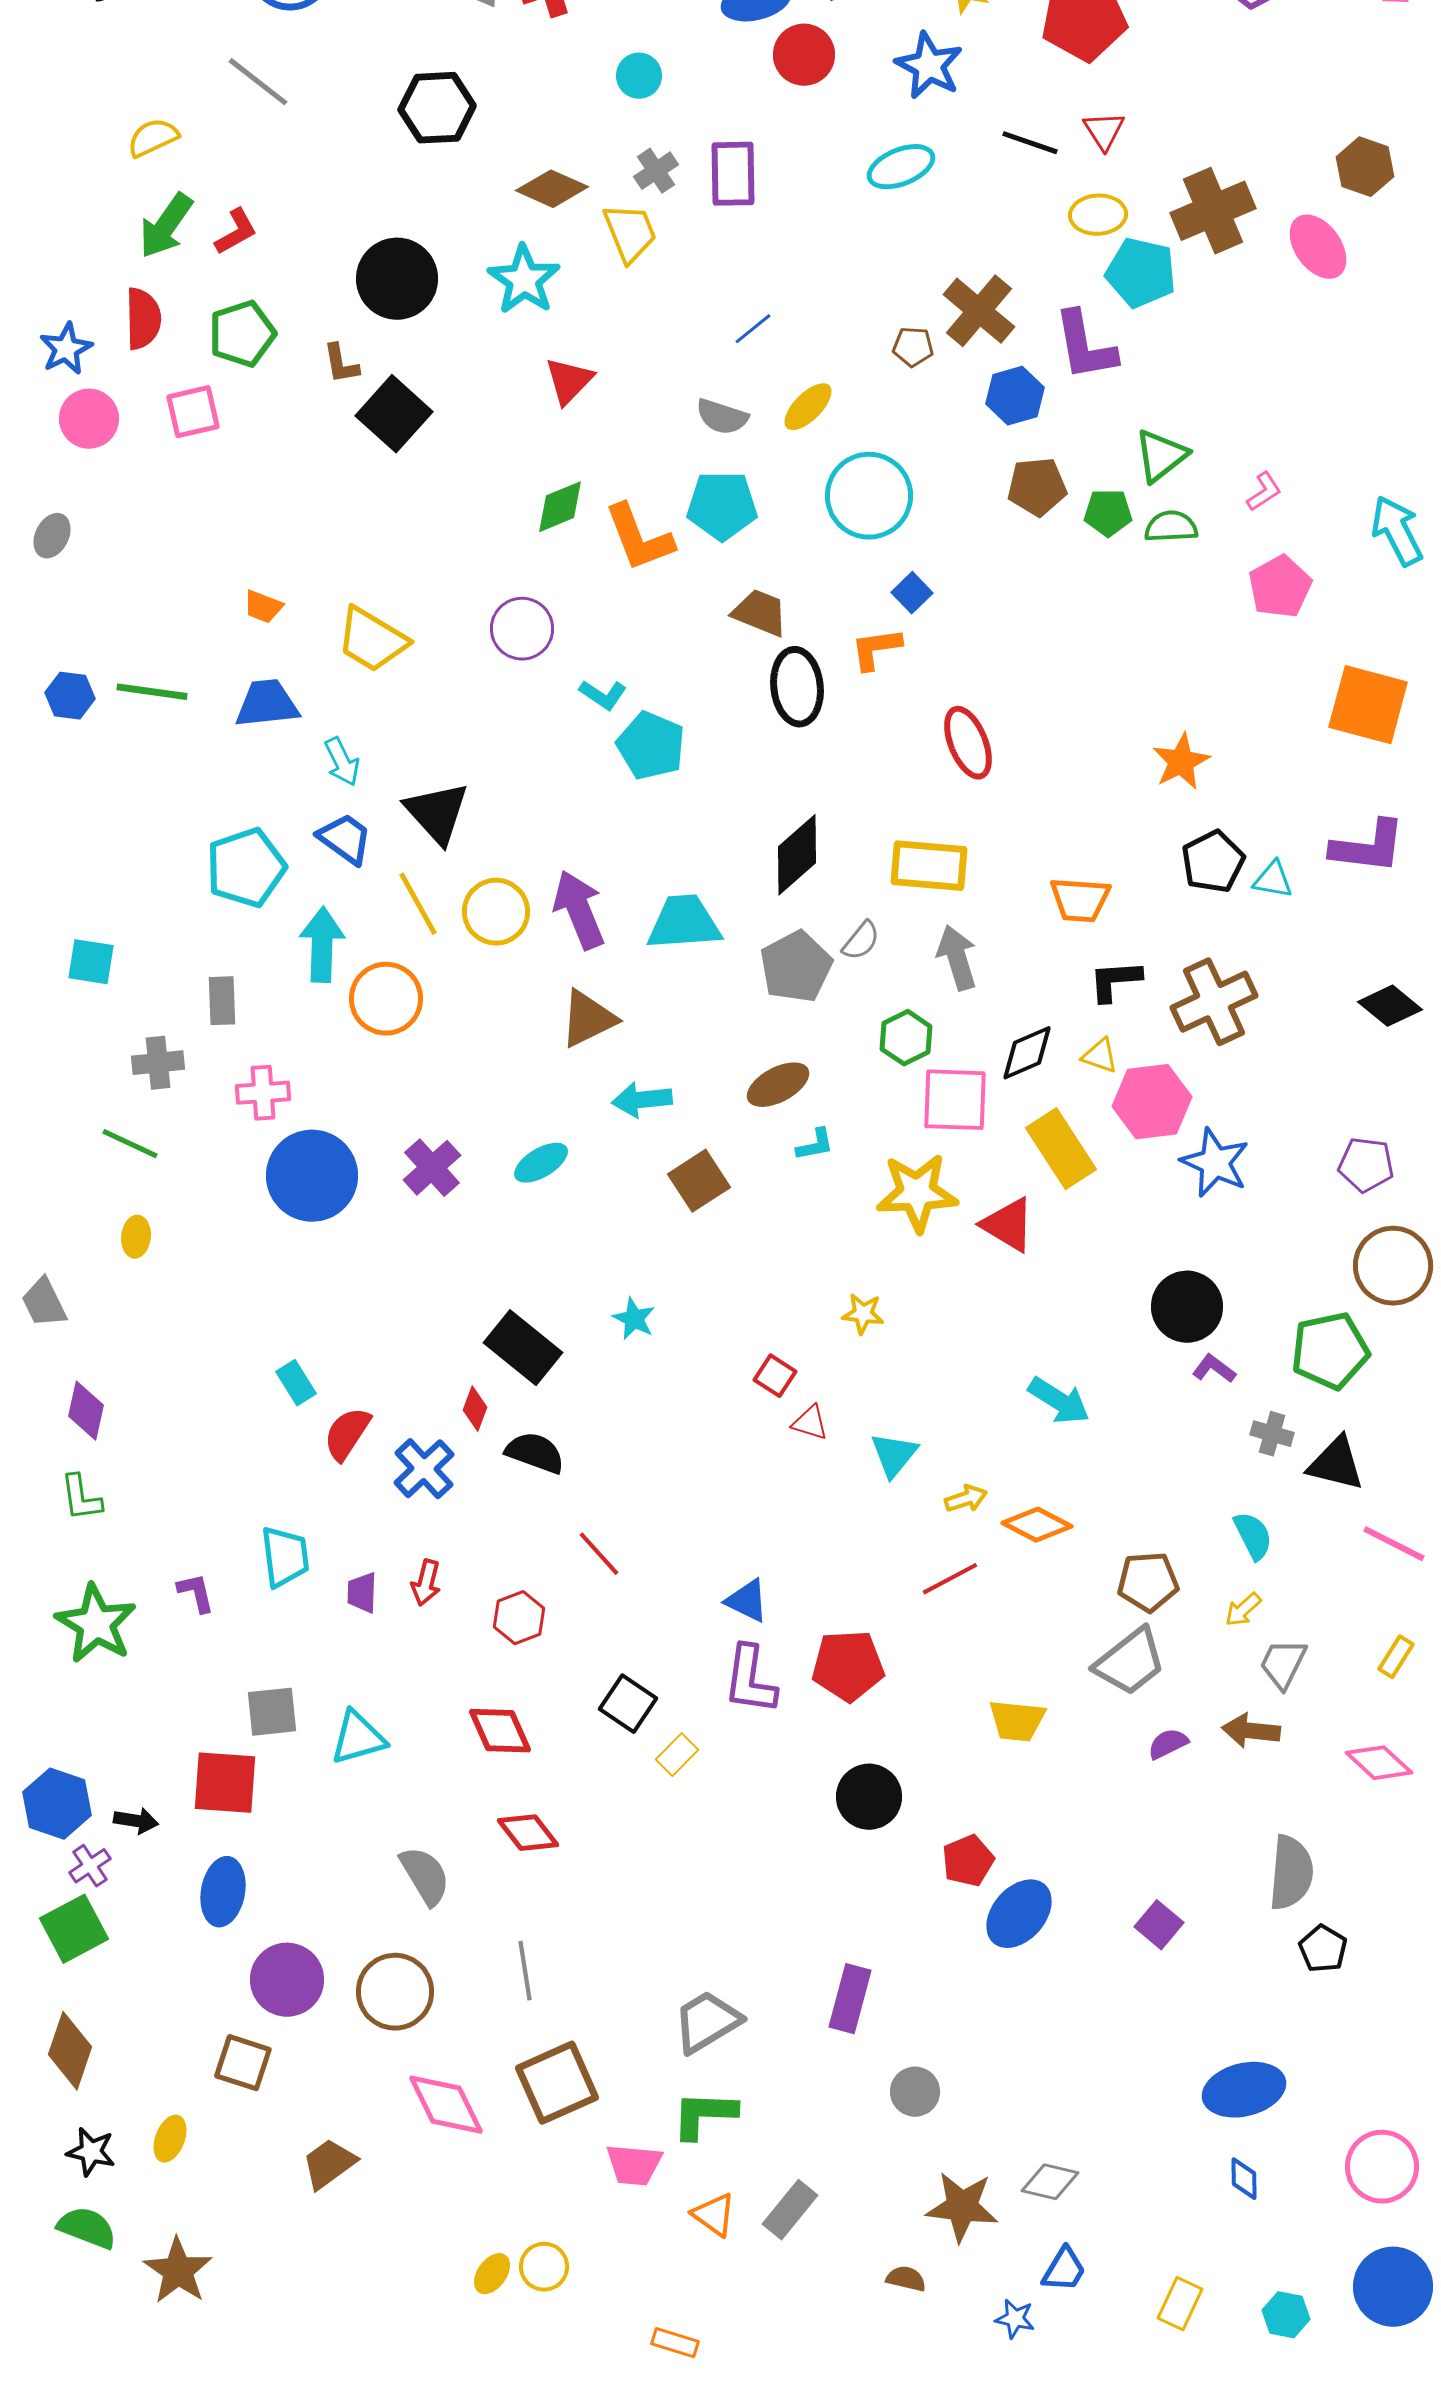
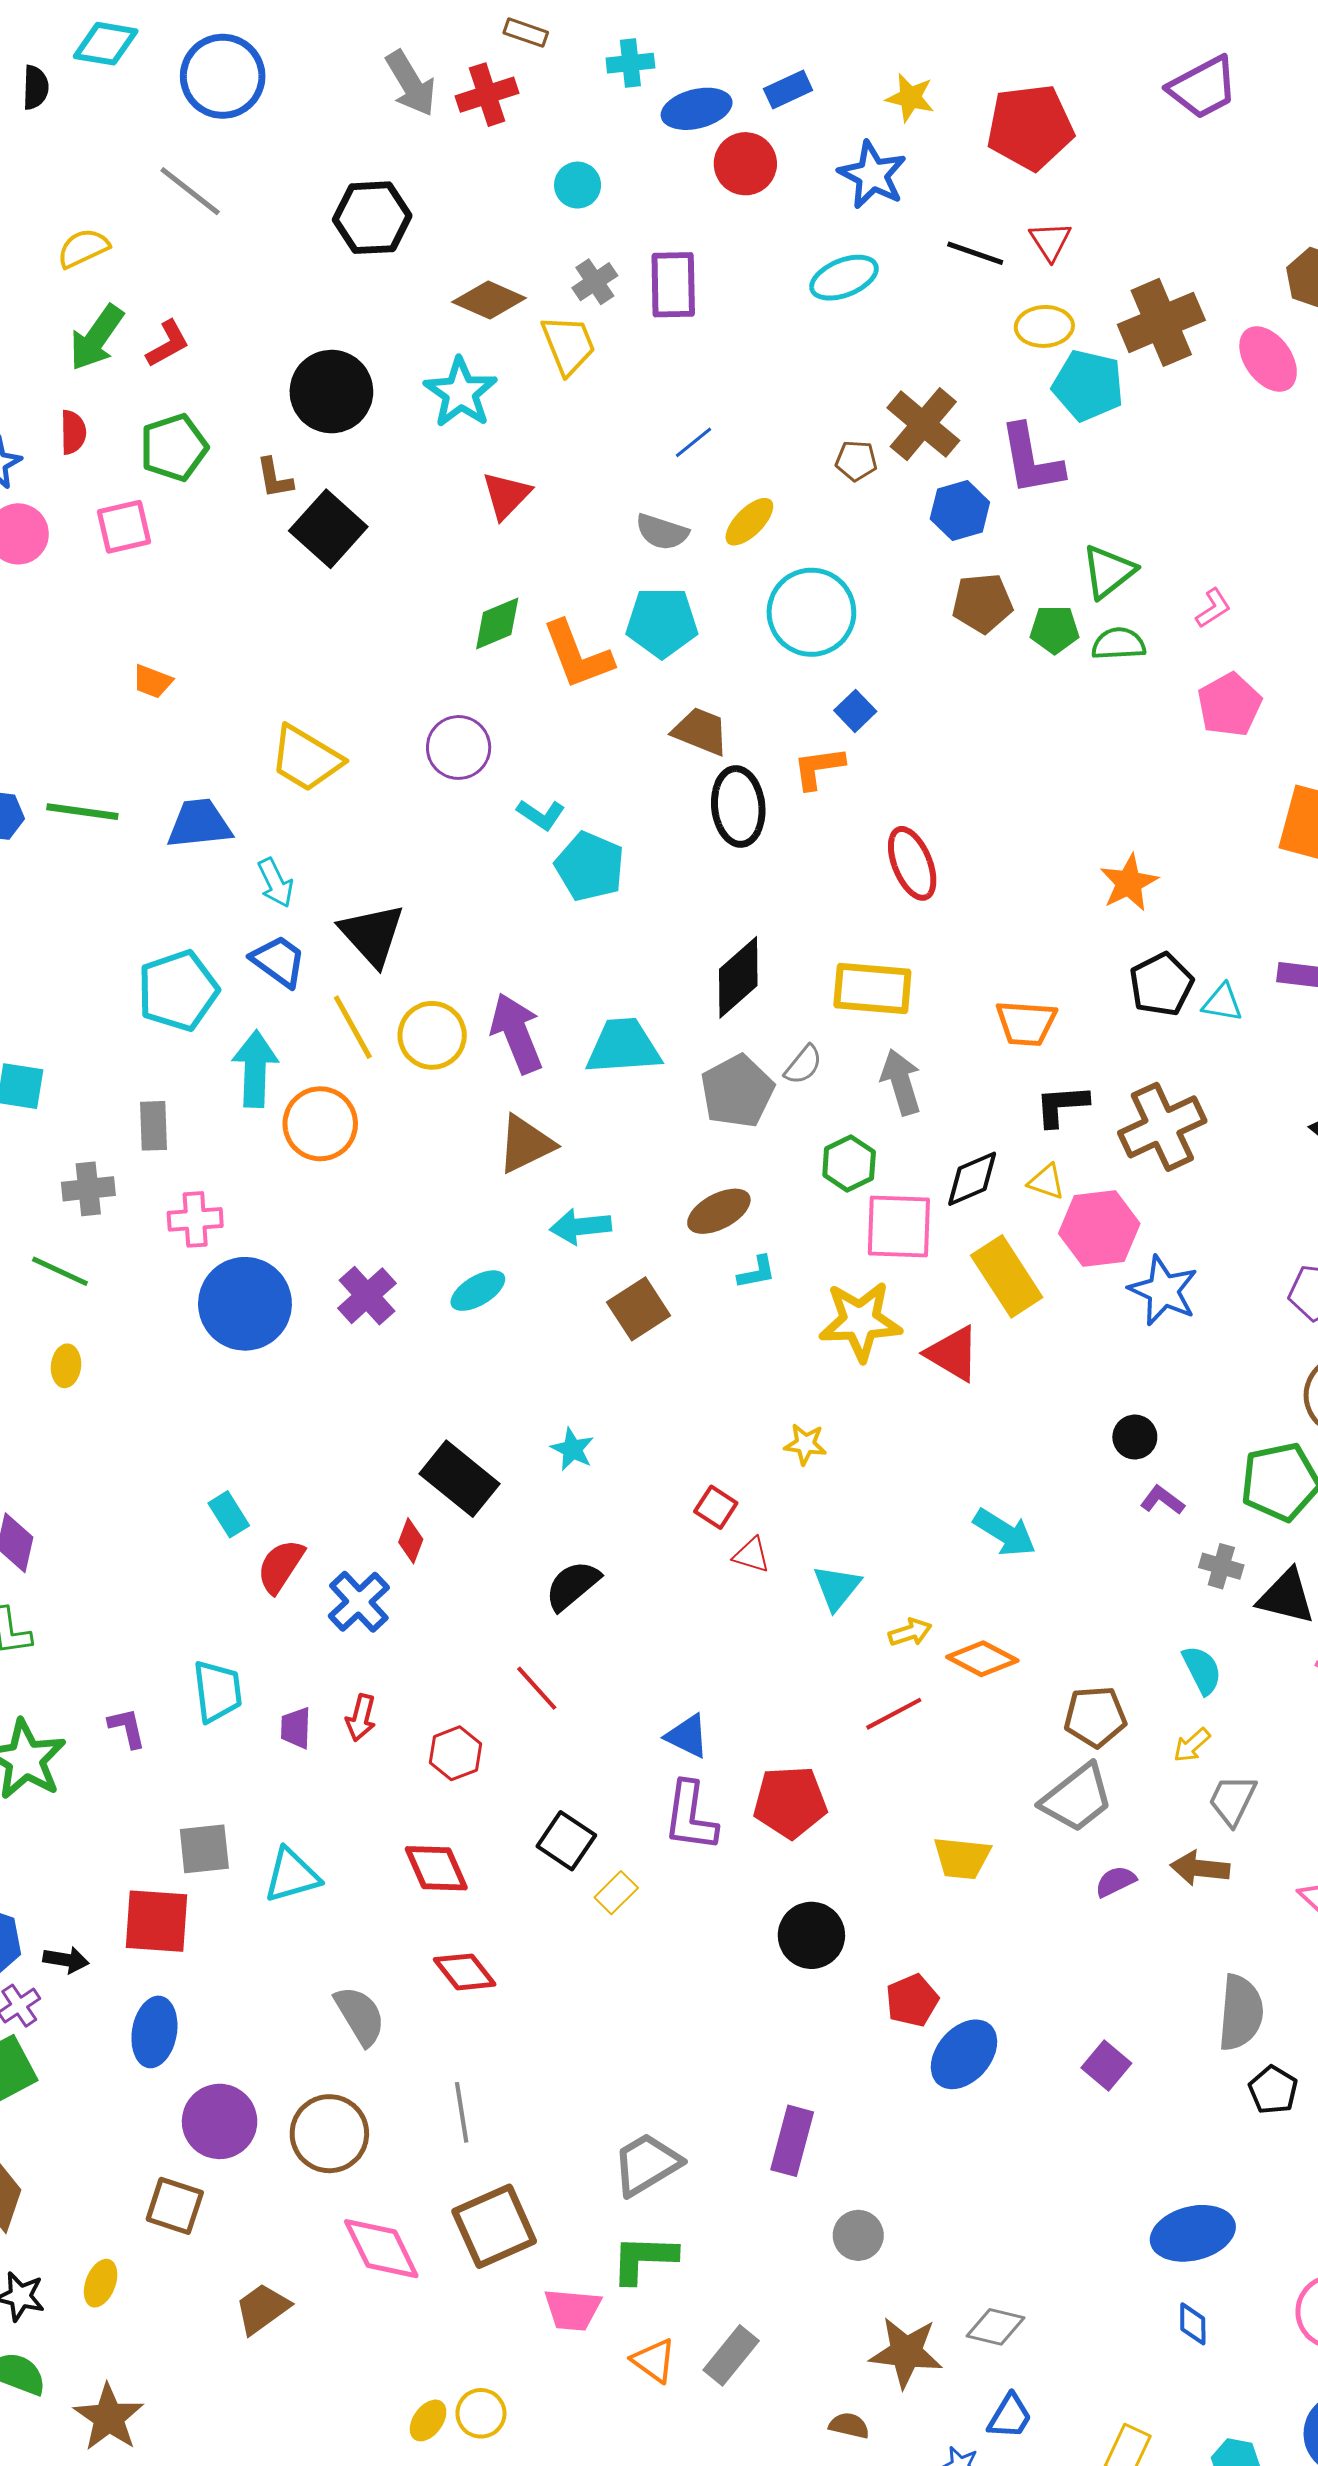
red semicircle: (143, 319) -> (73, 432), size x0.7
orange trapezoid: (263, 607) -> (152, 681), moved
black circle: (1187, 1307) -> (1135, 1437), size x0.6
black semicircle: (535, 1453) -> (572, 1586), moved, turned -60

